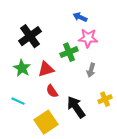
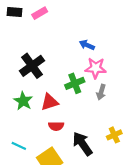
gray arrow: (91, 70) -> (101, 92), moved
red semicircle: (52, 91) -> (56, 126), turned -56
cyan line: (18, 101) -> (19, 146), moved

